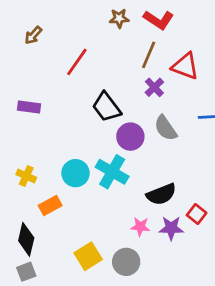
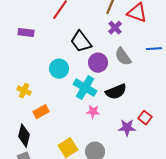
purple rectangle: (29, 107) -> (26, 33), moved
cyan circle: (75, 173) -> (59, 69), moved
black semicircle: (161, 194) -> (116, 92), moved
pink star: (140, 227) -> (93, 112), moved

